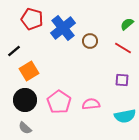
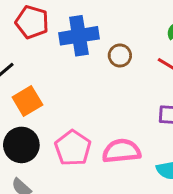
blue cross: (63, 28) -> (79, 36), turned 30
pink semicircle: (91, 104) -> (121, 151), size x1.4

